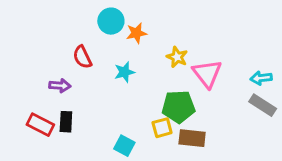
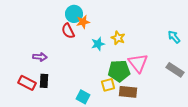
orange star: (136, 33) -> (83, 22), moved
red semicircle: (82, 57) -> (68, 31), moved
cyan star: (124, 72) -> (98, 44), moved
pink triangle: (207, 74) -> (138, 63), moved
cyan arrow: (261, 78) -> (174, 37), moved, turned 56

